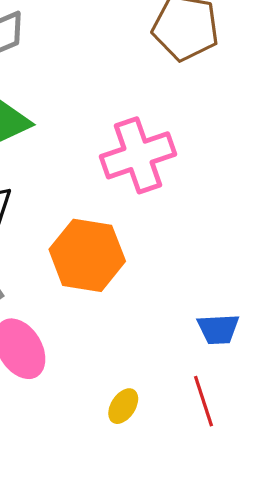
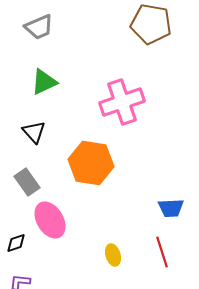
yellow ellipse: (123, 406) -> (113, 255), turned -50

